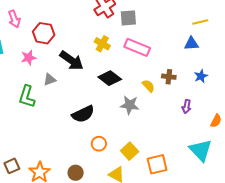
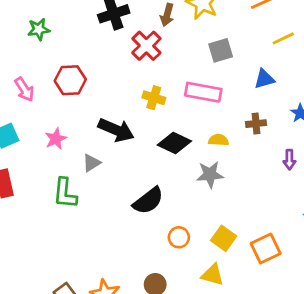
gray square: (128, 18) -> (221, 50), moved
red hexagon: (44, 33) -> (70, 80), moved
blue triangle: (191, 44) -> (264, 79), moved
yellow semicircle: (148, 86) -> (218, 140), moved, turned -32

